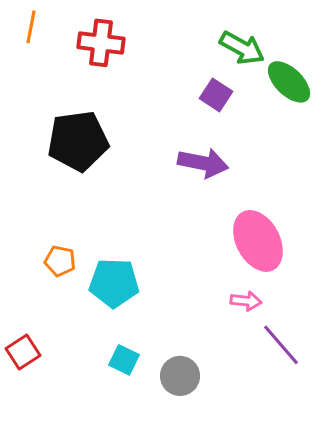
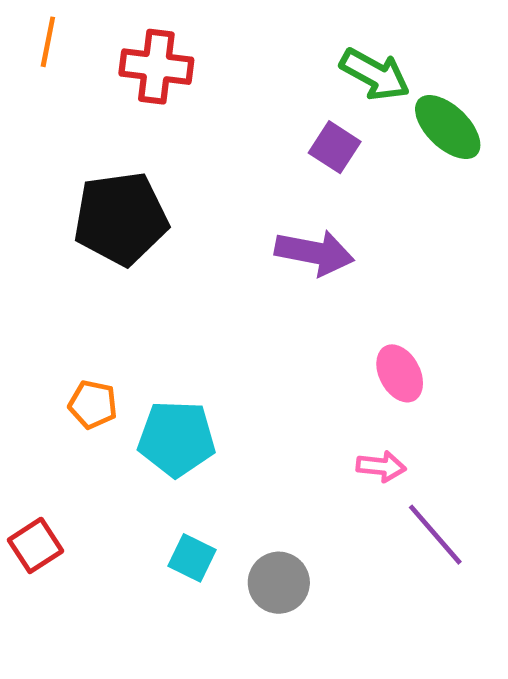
pink ellipse: (258, 241) -> (400, 373), size x0.6

